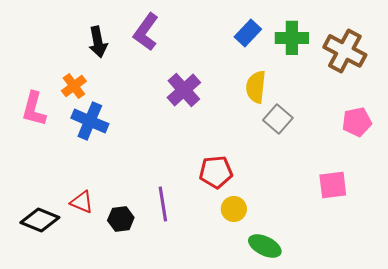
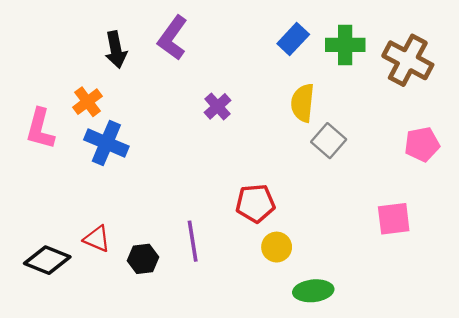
purple cross: (184, 90) -> (218, 106), size x0.7
green ellipse: (265, 246) -> (313, 291), turned -32

